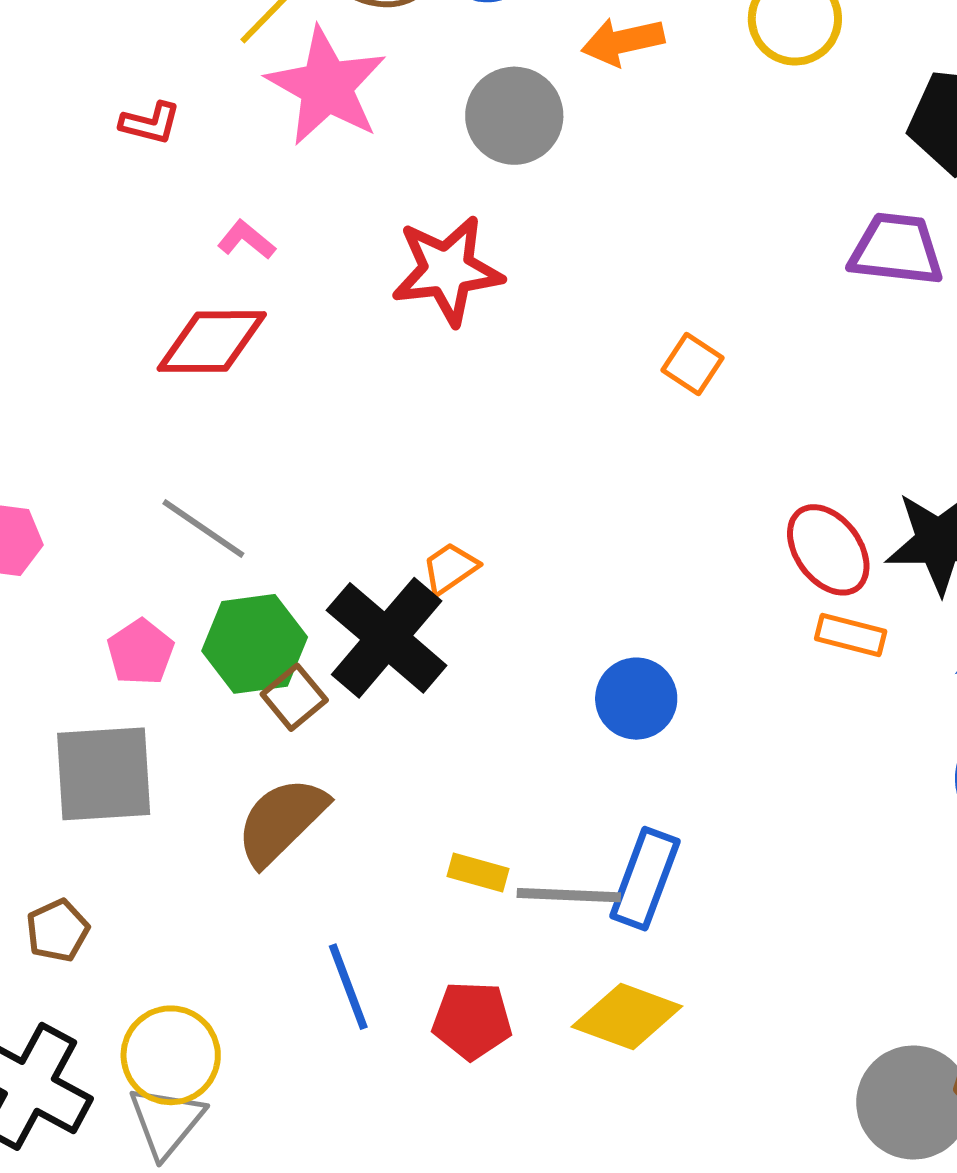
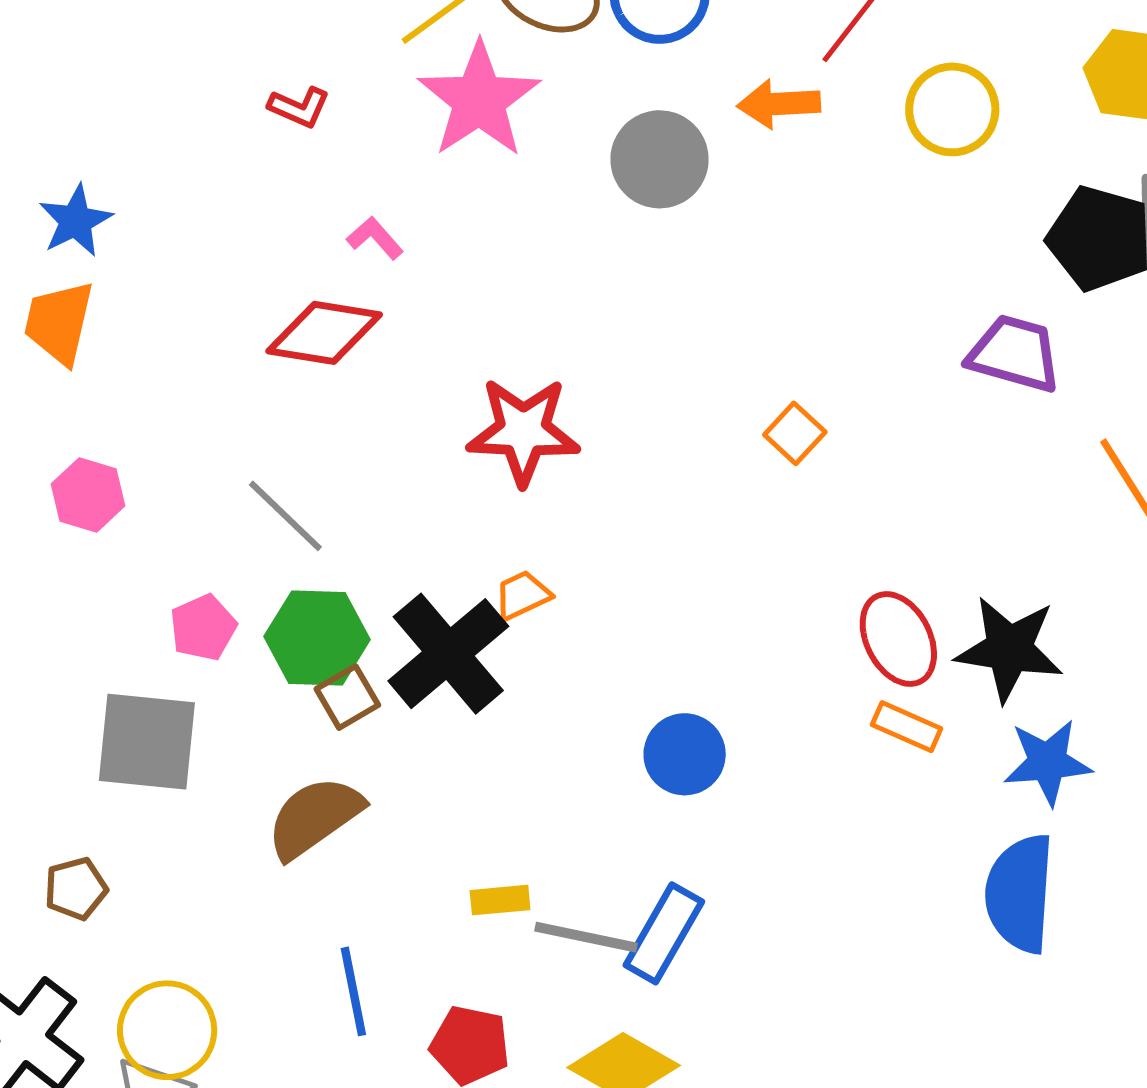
red star: (447, 270) -> (523, 431), moved
yellow rectangle: (478, 872) -> (500, 900), turned -30

